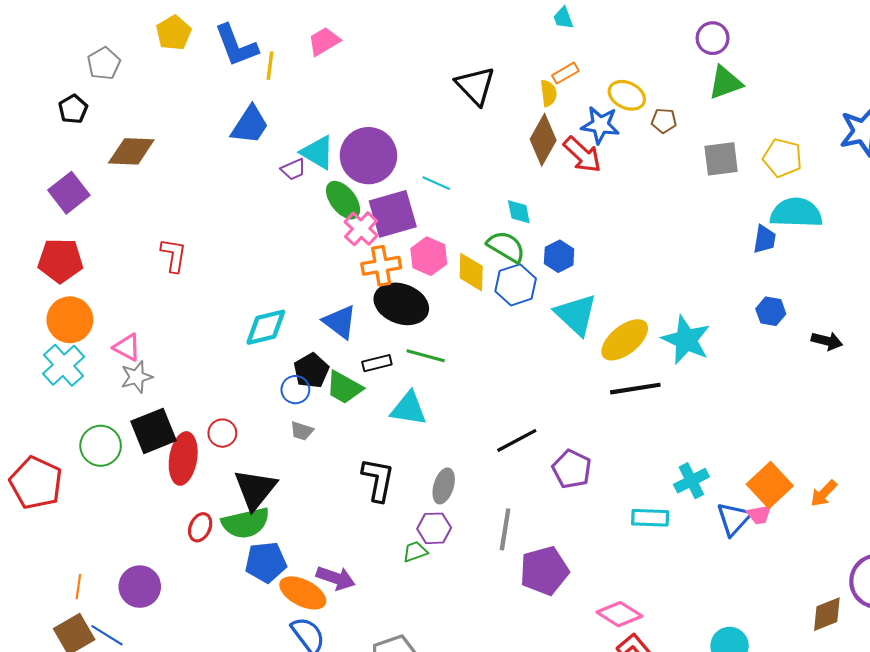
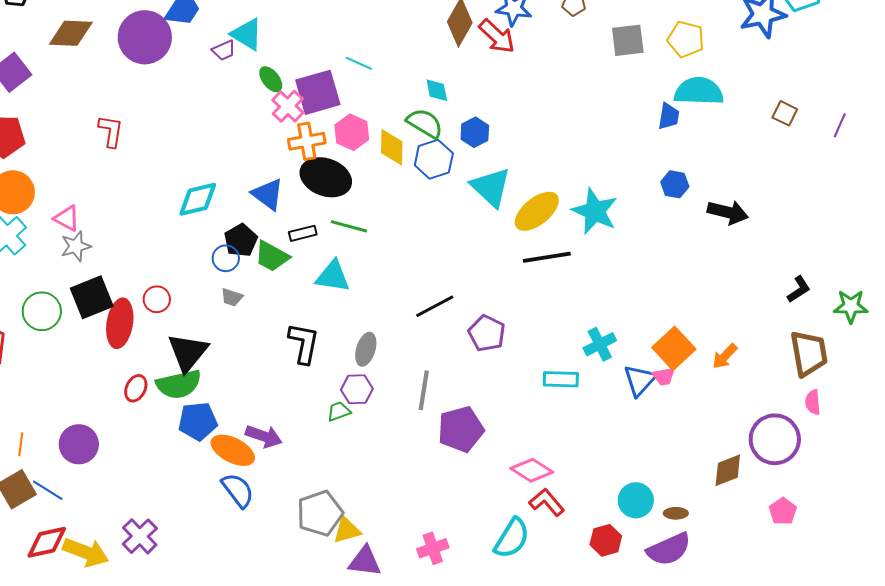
purple circle: (368, 156) -> (145, 37), moved
green ellipse: (343, 200) -> (271, 79), size x0.7
black arrow: (827, 341) -> (728, 212), size x1.4

